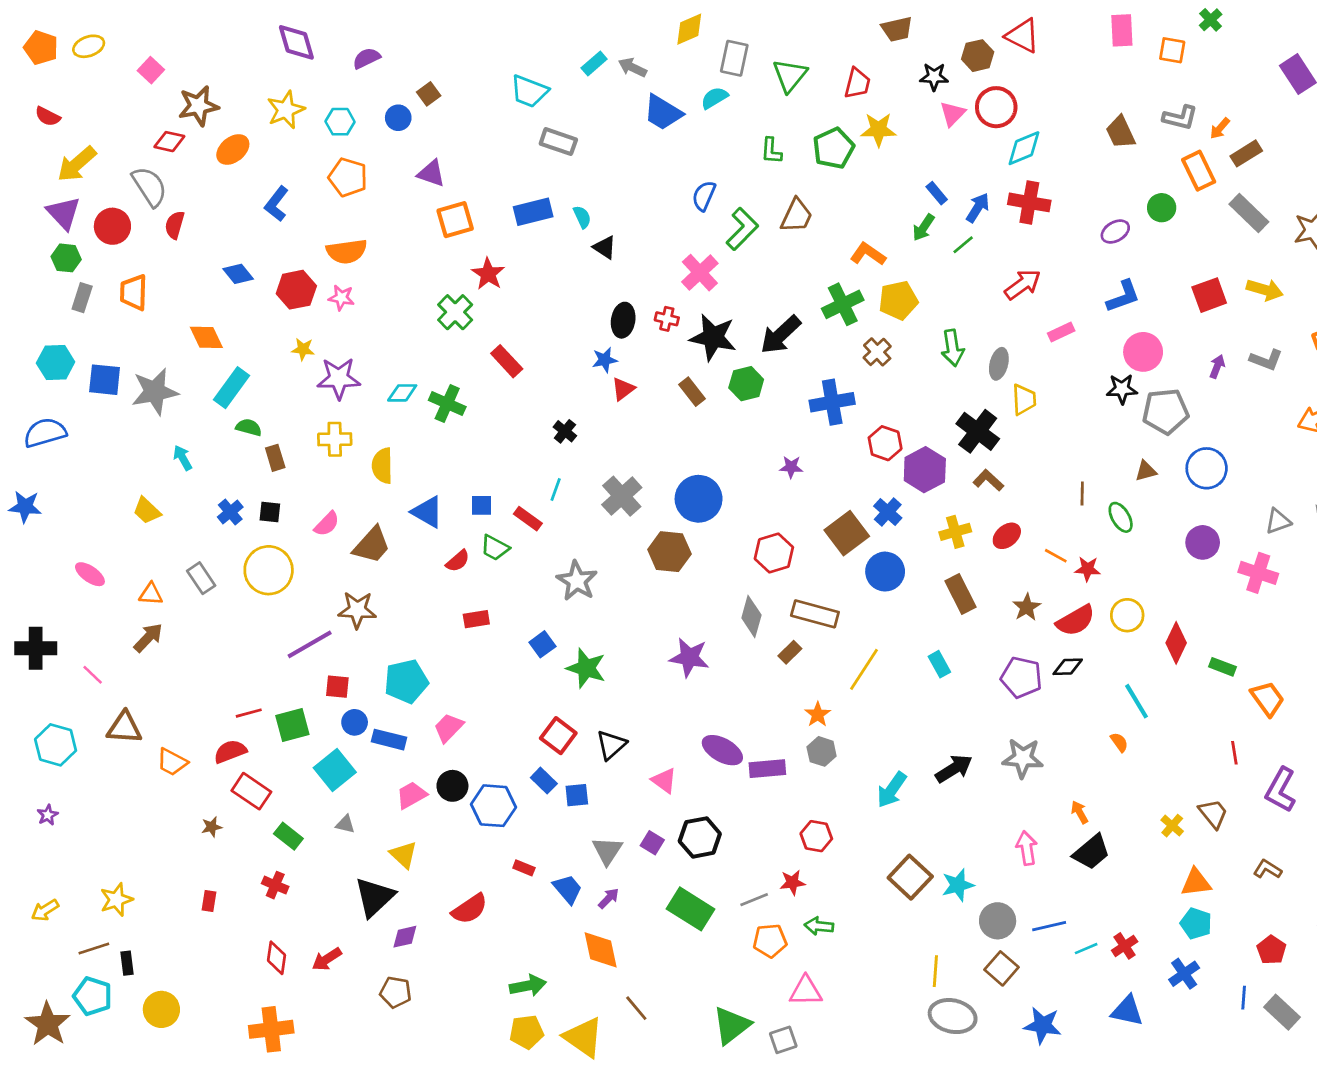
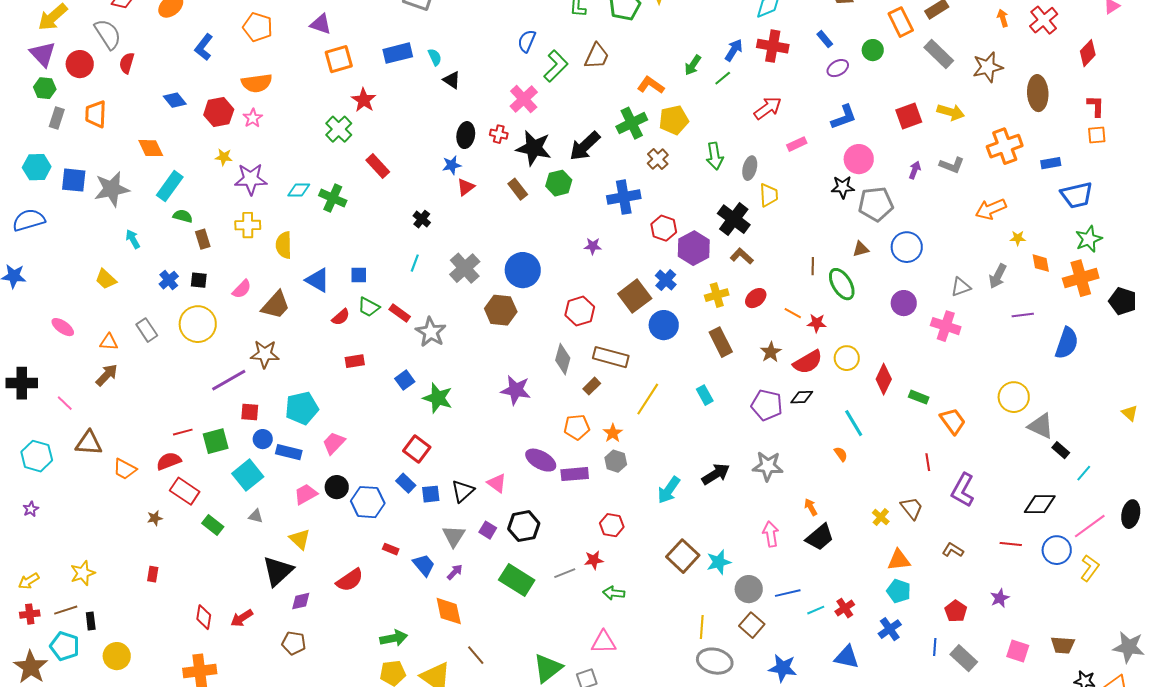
blue rectangle: (937, 193) -> (825, 39), moved
pink star: (341, 298) -> (253, 118), turned 30
green ellipse: (1121, 517) -> (842, 284), size x1.4
red rectangle: (528, 519) -> (400, 313), moved
black triangle: (611, 745) -> (463, 491), moved
red cross: (275, 885) -> (30, 614), moved, turned -30
orange pentagon: (770, 941) -> (577, 427), moved

